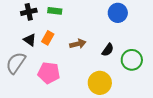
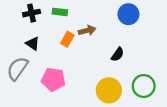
orange rectangle: (48, 38) -> (67, 39), moved
brown arrow: (78, 44) -> (87, 30), moved
green circle: (132, 60) -> (144, 86), moved

